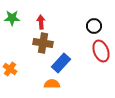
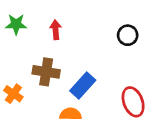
brown cross: (43, 43) -> (46, 72), moved
red ellipse: (101, 51) -> (133, 102), moved

